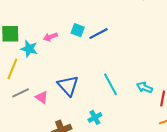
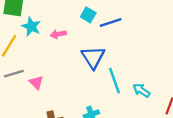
pink arrow: (50, 37) -> (58, 34), moved
blue triangle: (68, 86) -> (93, 57), moved
cyan arrow: (144, 87) -> (141, 90), moved

